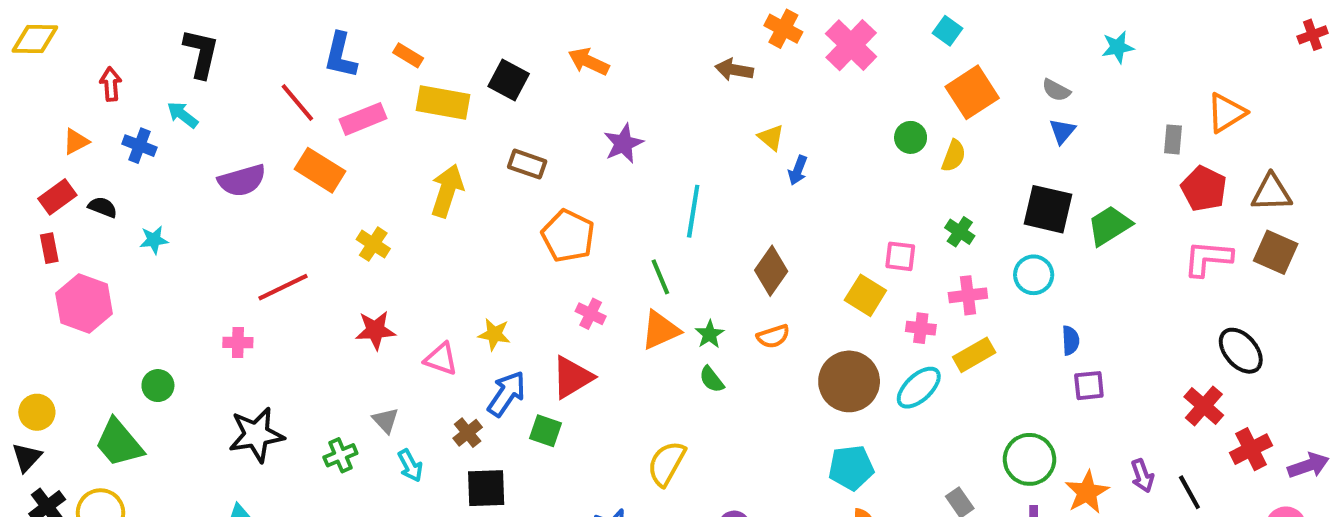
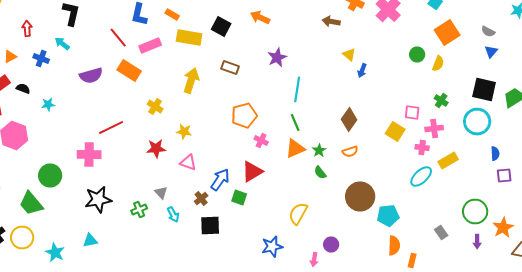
cyan line: (693, 211) -> (297, 90), moved
orange pentagon: (568, 236) -> (244, 116), moved, turned 30
cyan circle: (1034, 275) -> (477, 122), size x1.4
pink cross: (968, 295) -> (434, 128), moved
yellow star: (494, 334) -> (184, 132), moved
pink cross: (238, 342) -> (89, 154), size x1.6
brown circle: (849, 381) -> (360, 196), moved
green circle: (158, 386) -> (50, 176), size x1.5

